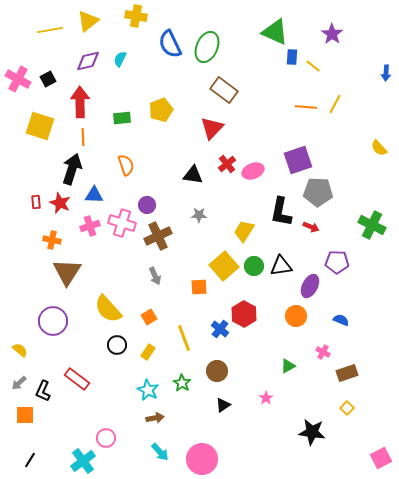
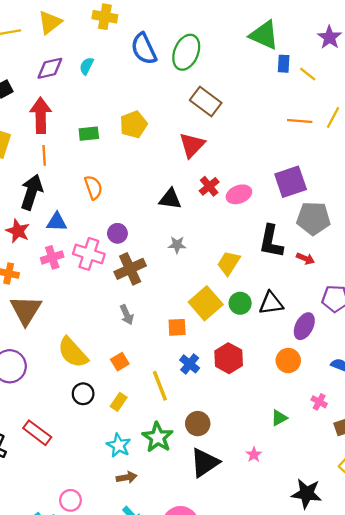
blue cross: (220, 329) -> (190, 364), moved
green star: (182, 383) -> (158, 437), size x1.5
black triangle: (223, 405) -> (205, 463), size x1.8

